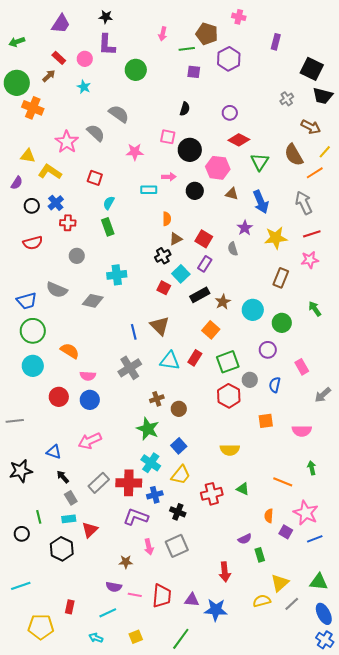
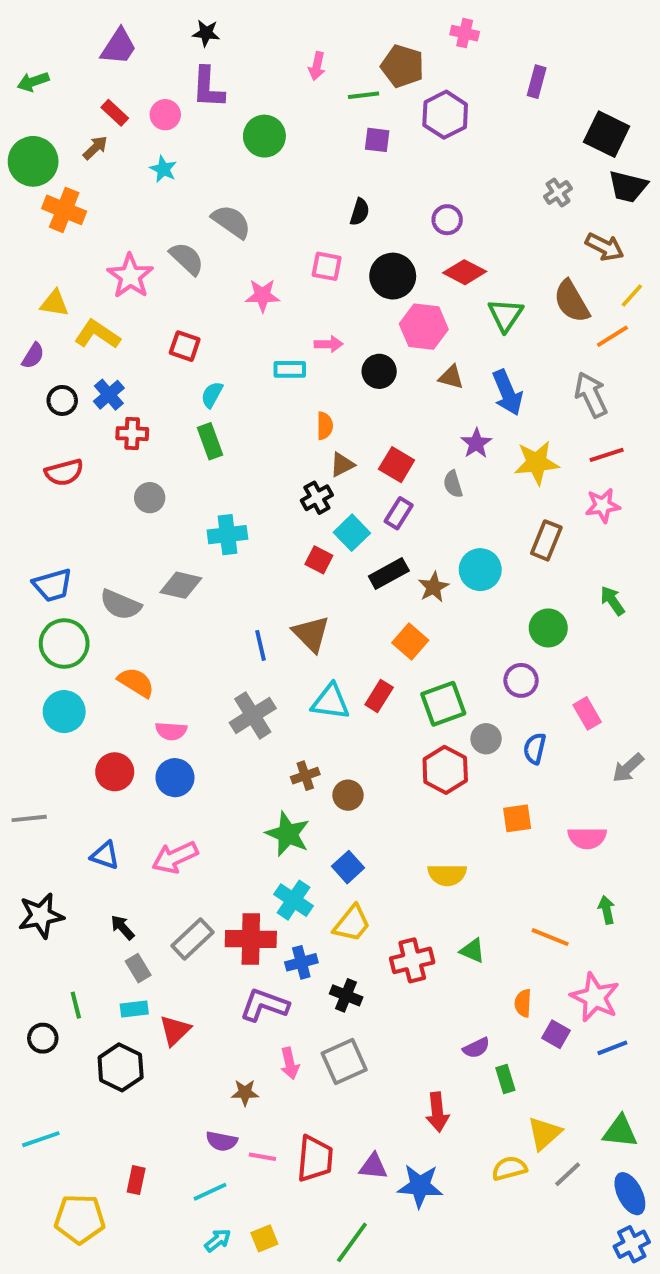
black circle: (190, 150) -> (393, 276), moved
gray semicircle: (57, 290) -> (121, 605), moved
cyan circle: (253, 310) -> (480, 570), moved
blue triangle: (54, 452) -> (105, 855), moved
cyan arrow: (96, 638) -> (218, 1240), moved, turned 120
blue cross: (325, 640) -> (632, 1244), turned 30

